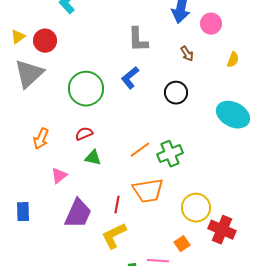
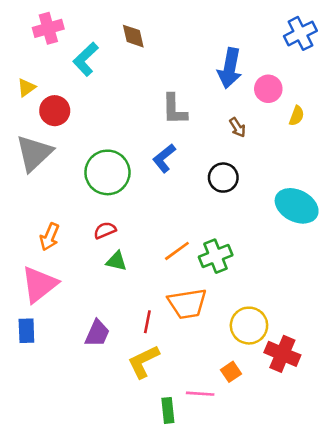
yellow triangle: (18, 37) -> (26, 87), moved
yellow semicircle: (233, 60) -> (297, 116), moved
pink triangle: (59, 176) -> (39, 284), moved, size x1.8
purple trapezoid: (78, 214) -> (97, 333), size x0.7

